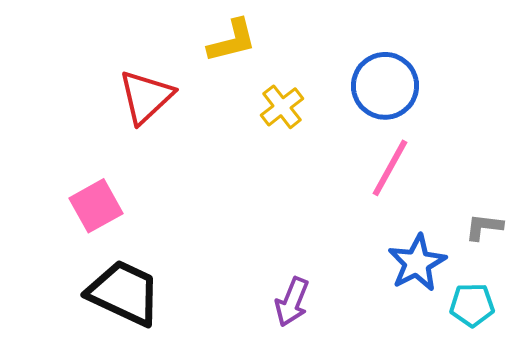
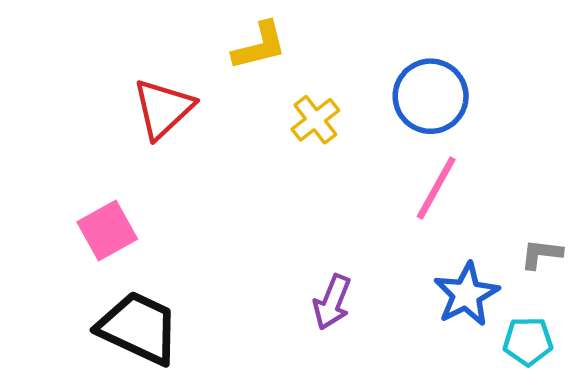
purple arrow: (292, 302) -> (332, 302), moved

